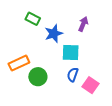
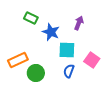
blue star: (54, 34) -> (51, 32), turned -30
pink square: (91, 85) -> (92, 60), moved

